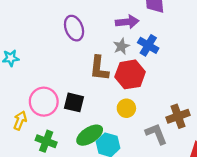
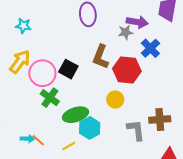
gray star: (121, 46) -> (126, 32), moved
black square: (74, 102) -> (68, 69), moved
yellow arrow: (20, 121) -> (20, 62), moved, size x1.4
green cross: (46, 141) -> (50, 98), moved

